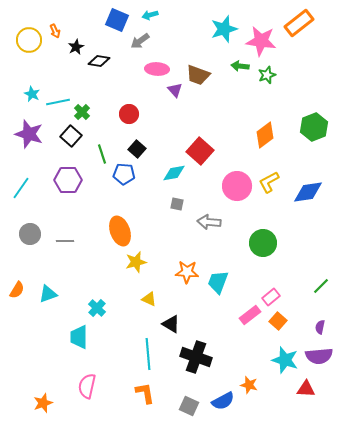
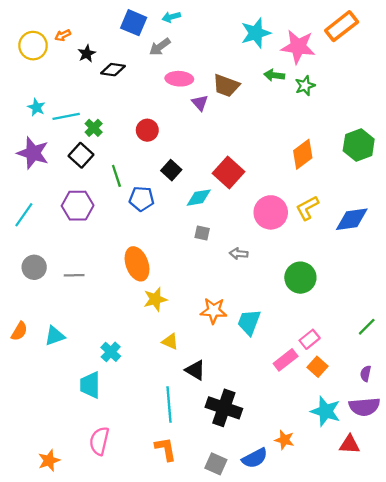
orange arrow: (55, 31) -> (63, 35), turned 88
black square: (137, 149) -> (171, 170), moved
gray arrow: (209, 222) -> (239, 254), size x0.7

